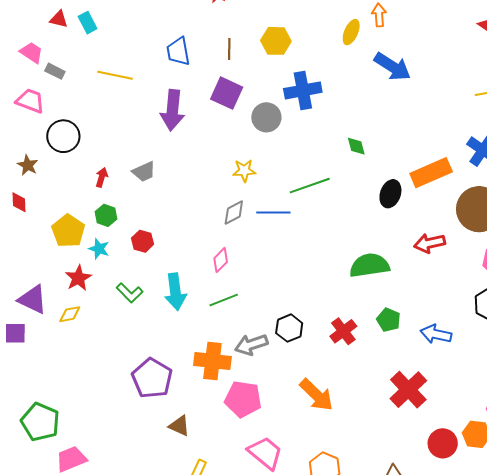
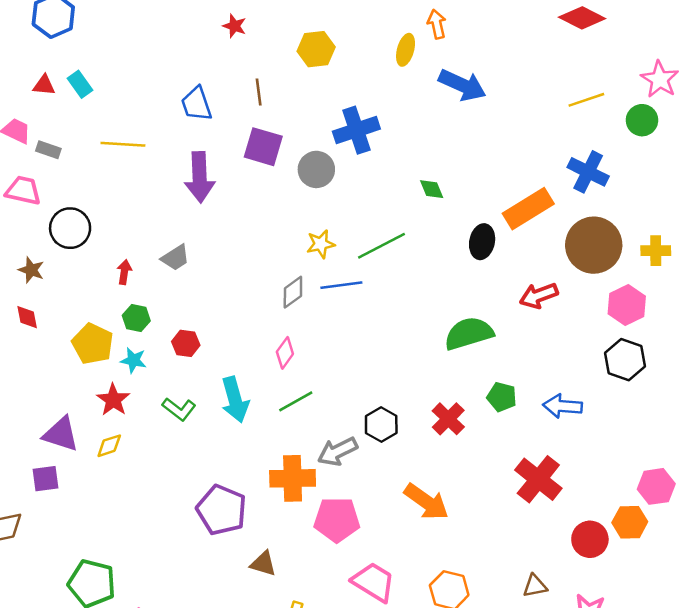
yellow hexagon: (276, 41) -> (316, 49), moved
yellow star: (244, 171) -> (321, 244), moved

